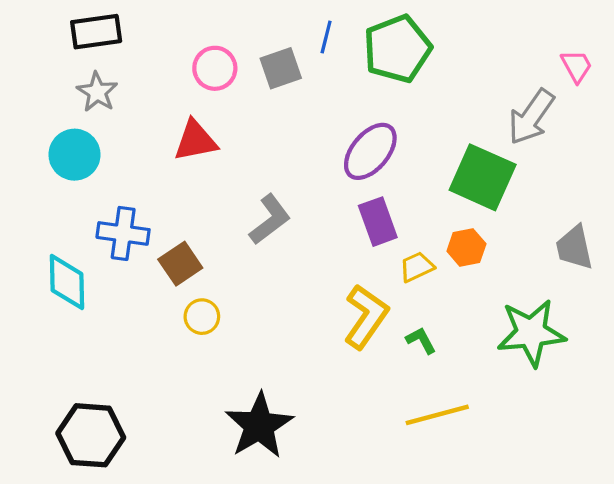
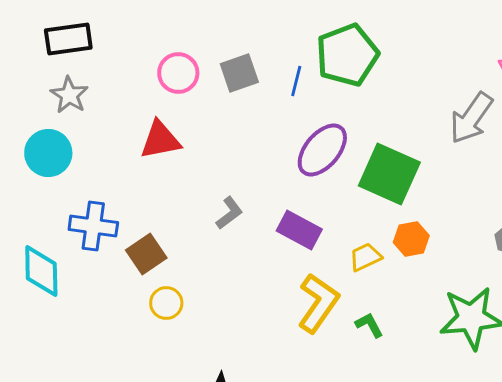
blue line: (326, 37) -> (296, 81), moved
green square: (483, 177) -> (389, 174), moved
gray L-shape: (270, 219) -> (229, 213), size x0.7
purple rectangle: (378, 222) -> (299, 230), moved, turned -42

